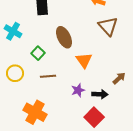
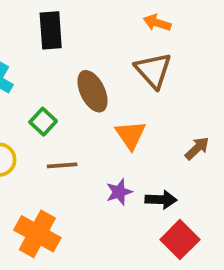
brown triangle: (108, 26) -> (153, 70), moved
brown arrow: (119, 78) -> (197, 148), moved
red square: (94, 117) -> (180, 240), moved

